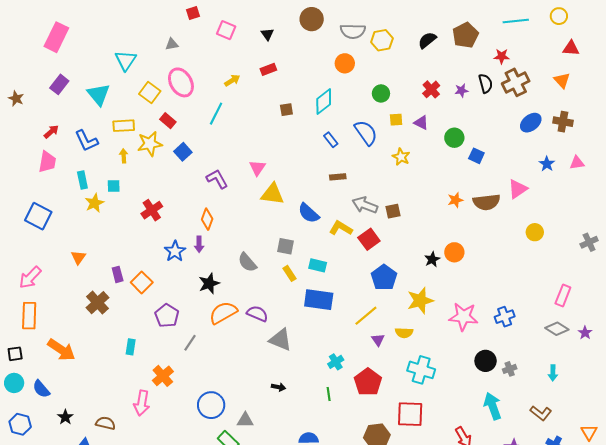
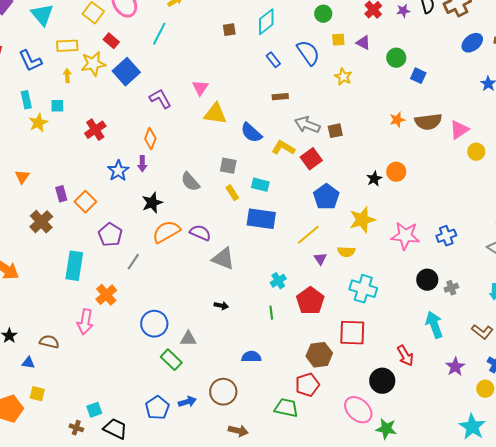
blue square: (183, 152) -> (126, 72), size x1.5
pink triangle: (518, 189) -> (459, 130), moved
cyan rectangle: (131, 347) -> (74, 266), size x1.8

